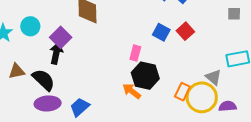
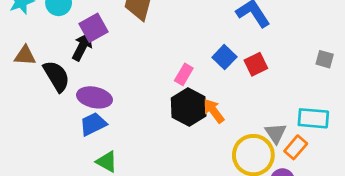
orange arrow: (132, 91) -> (214, 111), moved
orange rectangle: (182, 92) -> (296, 147), moved
purple ellipse: (48, 103) -> (94, 97), moved

